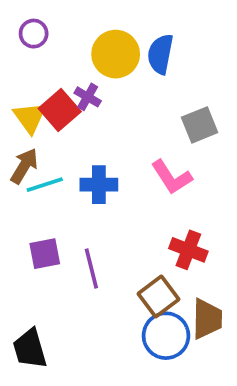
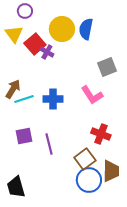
purple circle: (34, 34) -> (25, 11), moved
red square: (60, 110) -> (35, 44), moved
yellow triangle: (30, 117) -> (14, 34), moved

